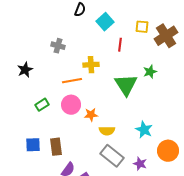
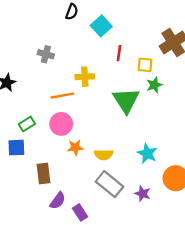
yellow square: (142, 27) -> (145, 65), moved
orange star: (91, 115) -> (75, 148), moved
blue square: (33, 145) -> (16, 148), moved

